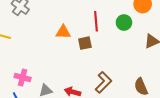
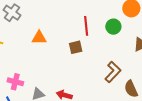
orange triangle: (63, 32) -> (39, 38), moved
brown L-shape: (103, 82) -> (113, 72), moved

